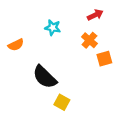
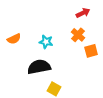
cyan star: (53, 28) -> (46, 42), moved
black semicircle: (45, 77) -> (39, 67), turned 125

